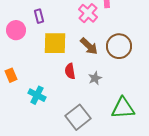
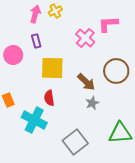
brown arrow: (89, 46) -> (86, 82), moved
red semicircle: (70, 71) -> (49, 98), moved
cyan cross: (37, 95) -> (34, 120), size x1.4

